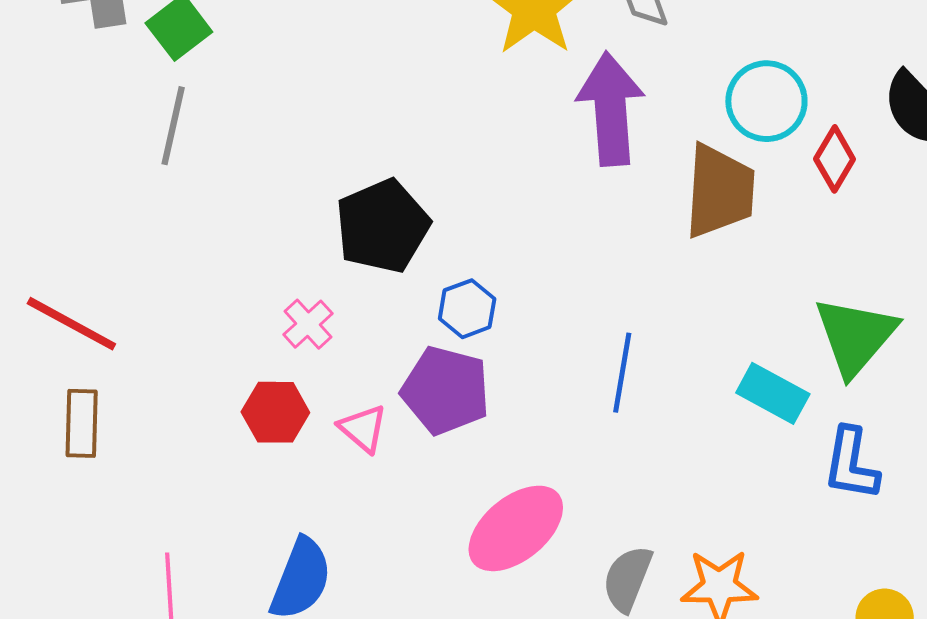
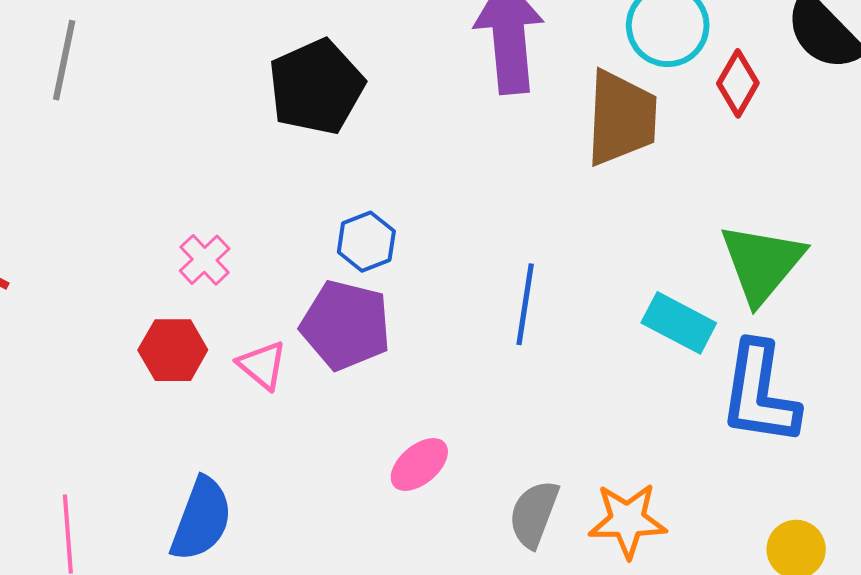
black pentagon: (382, 226) -> (316, 87), moved
blue L-shape: (851, 464) -> (760, 393), size x1.4
pink ellipse: (516, 528) -> (419, 464), size x0.6

